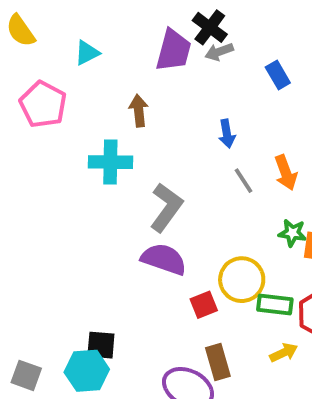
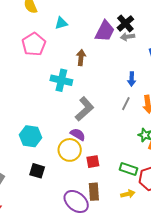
blue arrow: (227, 134) -> (132, 79), moved
gray line: (243, 181) -> (126, 104), turned 48
purple semicircle: (164, 259) -> (78, 134), size x0.7
yellow circle: (242, 280) -> (70, 150), moved
cyan hexagon: (87, 371) -> (30, 136), moved

